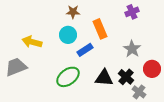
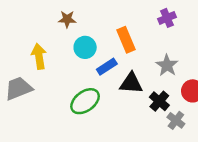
brown star: (73, 12) -> (67, 19), moved
yellow arrow: (32, 42) -> (39, 56), turned 66
black triangle: (104, 78) -> (131, 83), moved

